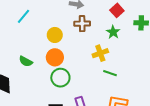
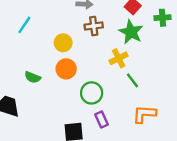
green star: (113, 32) -> (131, 32), size x1.5
green line: (110, 73) -> (132, 80), turned 40
green circle: (60, 78) -> (92, 93), moved

